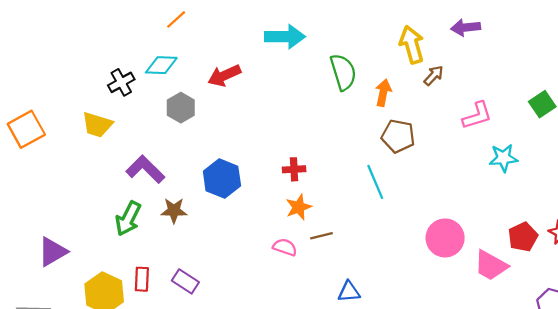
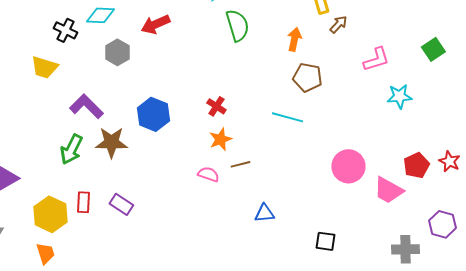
green semicircle: (343, 72) -> (237, 25), moved
black cross: (121, 82) -> (65, 30), turned -35
red cross: (294, 169) -> (216, 106), turned 36
cyan line: (375, 182) -> (287, 117), turned -52
brown star: (174, 211) -> (111, 142), size x1.4

